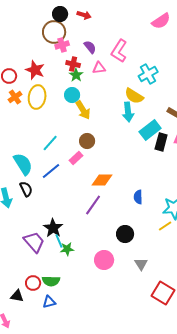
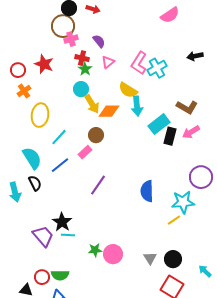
pink L-shape: (119, 51) -> (139, 63), moved
pink triangle: (99, 68) -> (108, 62), turned -32
yellow semicircle: (134, 96) -> (128, 90), moved
yellow ellipse: (37, 97) -> (40, 115), moved
orange diamond: (102, 180) -> (109, 111), moved
blue semicircle: (138, 197) -> (147, 191), size x1.5
purple line: (93, 205) -> (98, 185), moved
black circle: (125, 234) -> (173, 259), moved
cyan line: (59, 241) -> (68, 235), turned -64
green star: (67, 249) -> (95, 250), moved

